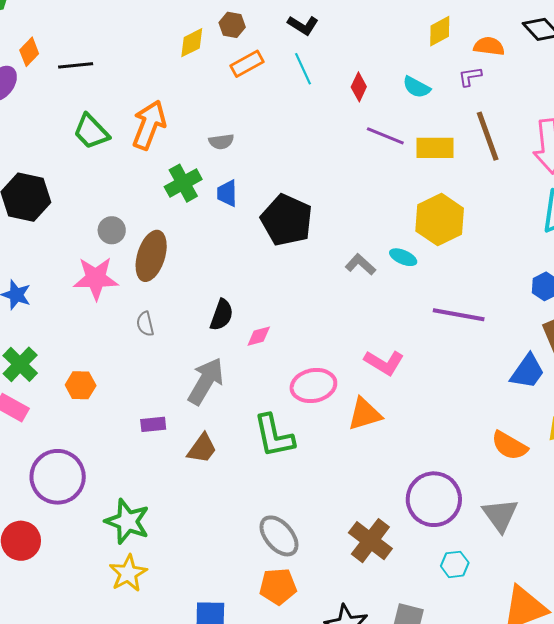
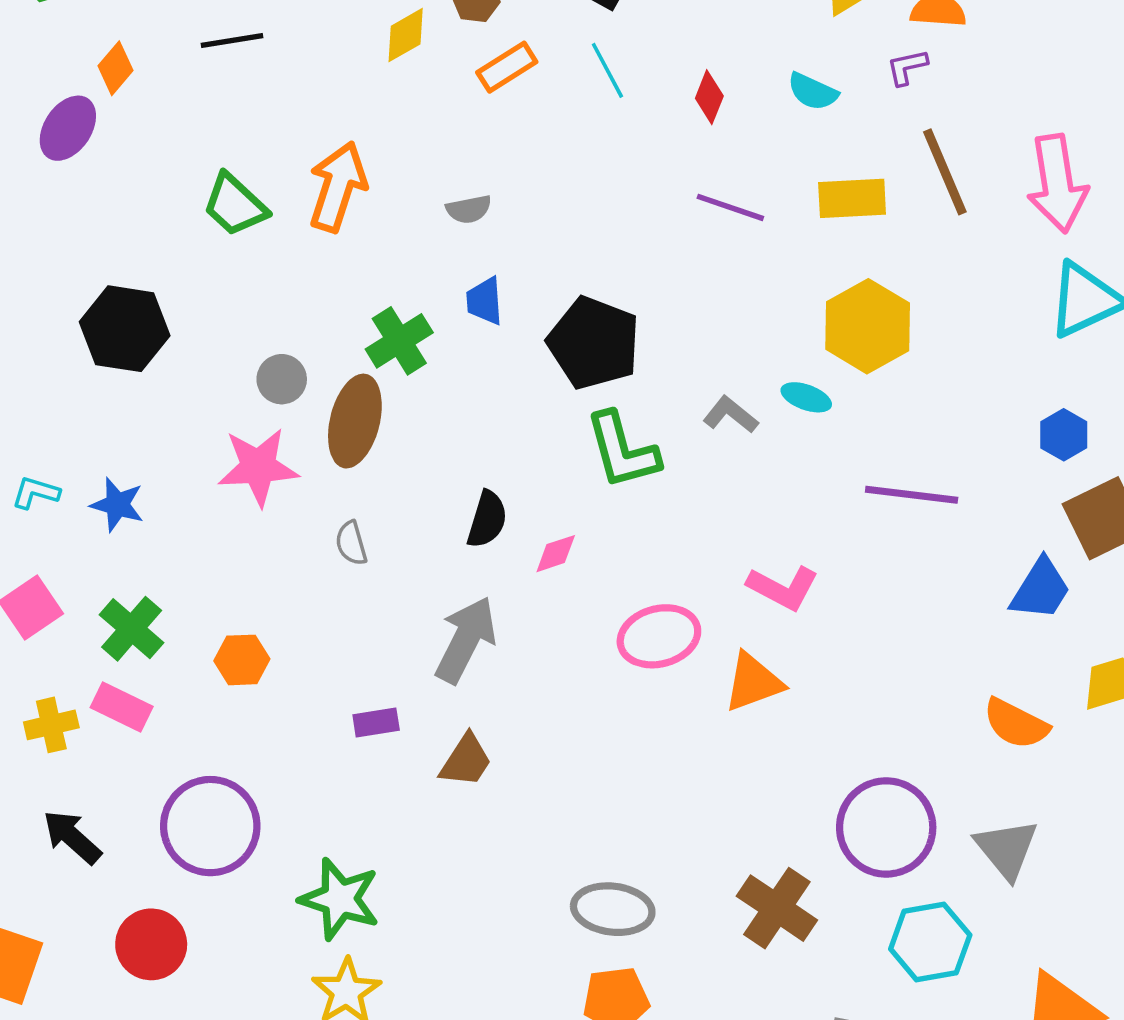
black line: (76, 65) -> (232, 41), moved
purple line: (385, 136) -> (730, 207), moved
green cross: (183, 183) -> (399, 341), moved
green L-shape: (274, 436) -> (622, 450), moved
gray ellipse: (279, 536) -> (613, 909), turned -39
cyan hexagon: (455, 564) -> (930, 942), size x1.6

